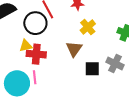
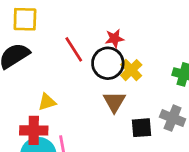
black circle: (35, 23) -> (108, 63), moved
red cross: (36, 54) -> (34, 130), moved

